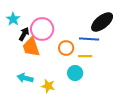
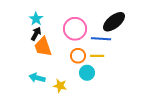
cyan star: (13, 19) -> (36, 19), moved
pink circle: (42, 29) -> (75, 29), moved
orange circle: (66, 48) -> (78, 56), moved

